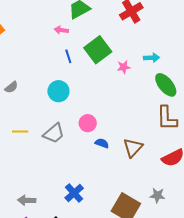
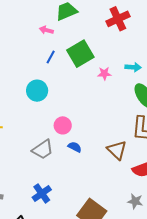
blue line: (68, 56) -> (51, 57), turned 40
gray trapezoid: (54, 133) -> (43, 149), moved
brown triangle: (133, 148) -> (117, 150), moved, turned -35
gray star: (157, 195) -> (135, 201), moved

